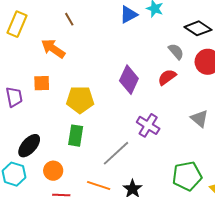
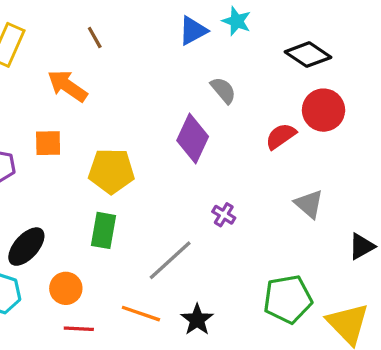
gray semicircle: (176, 51) -> (223, 90), moved
red semicircle: (167, 77) -> (281, 136), moved
purple cross: (148, 125) -> (224, 215), size x0.6

